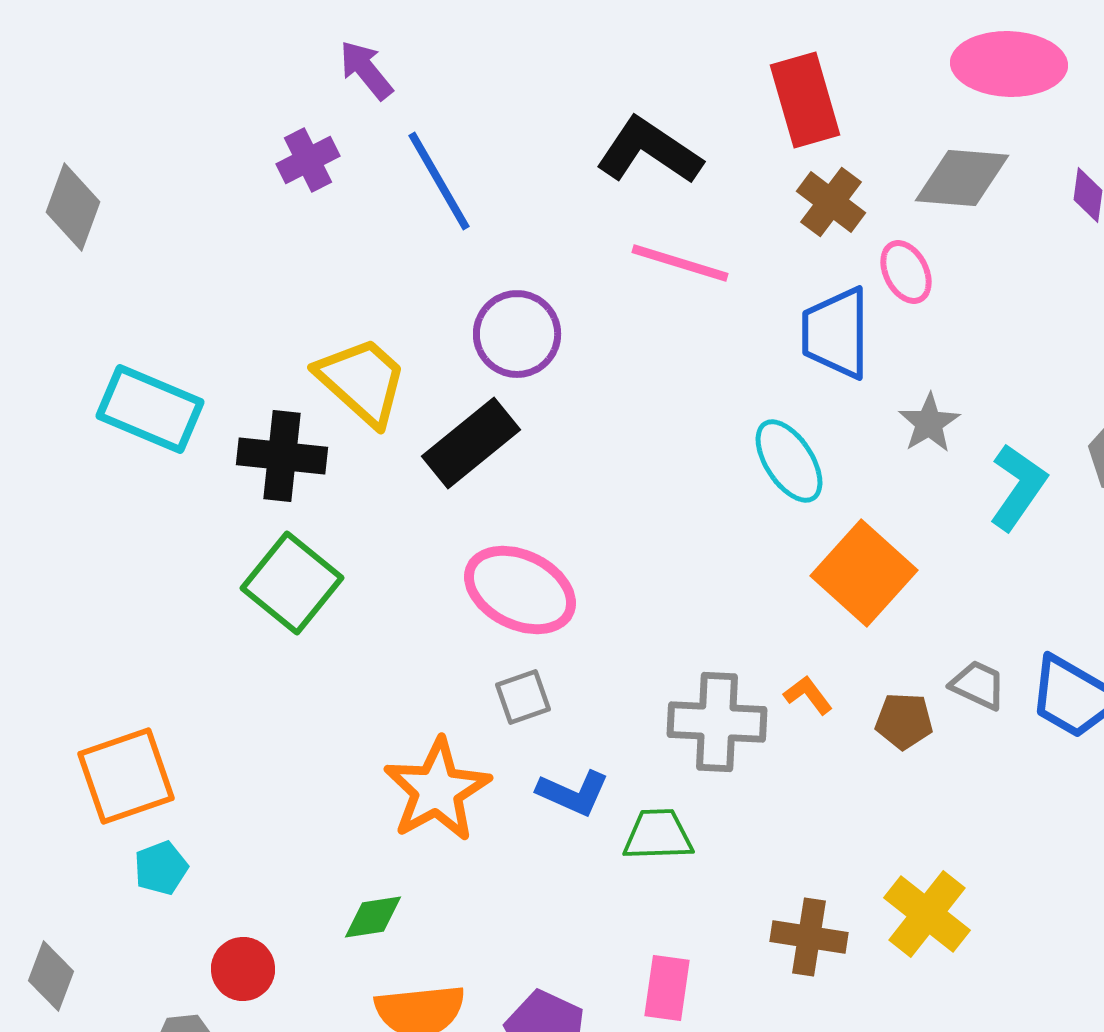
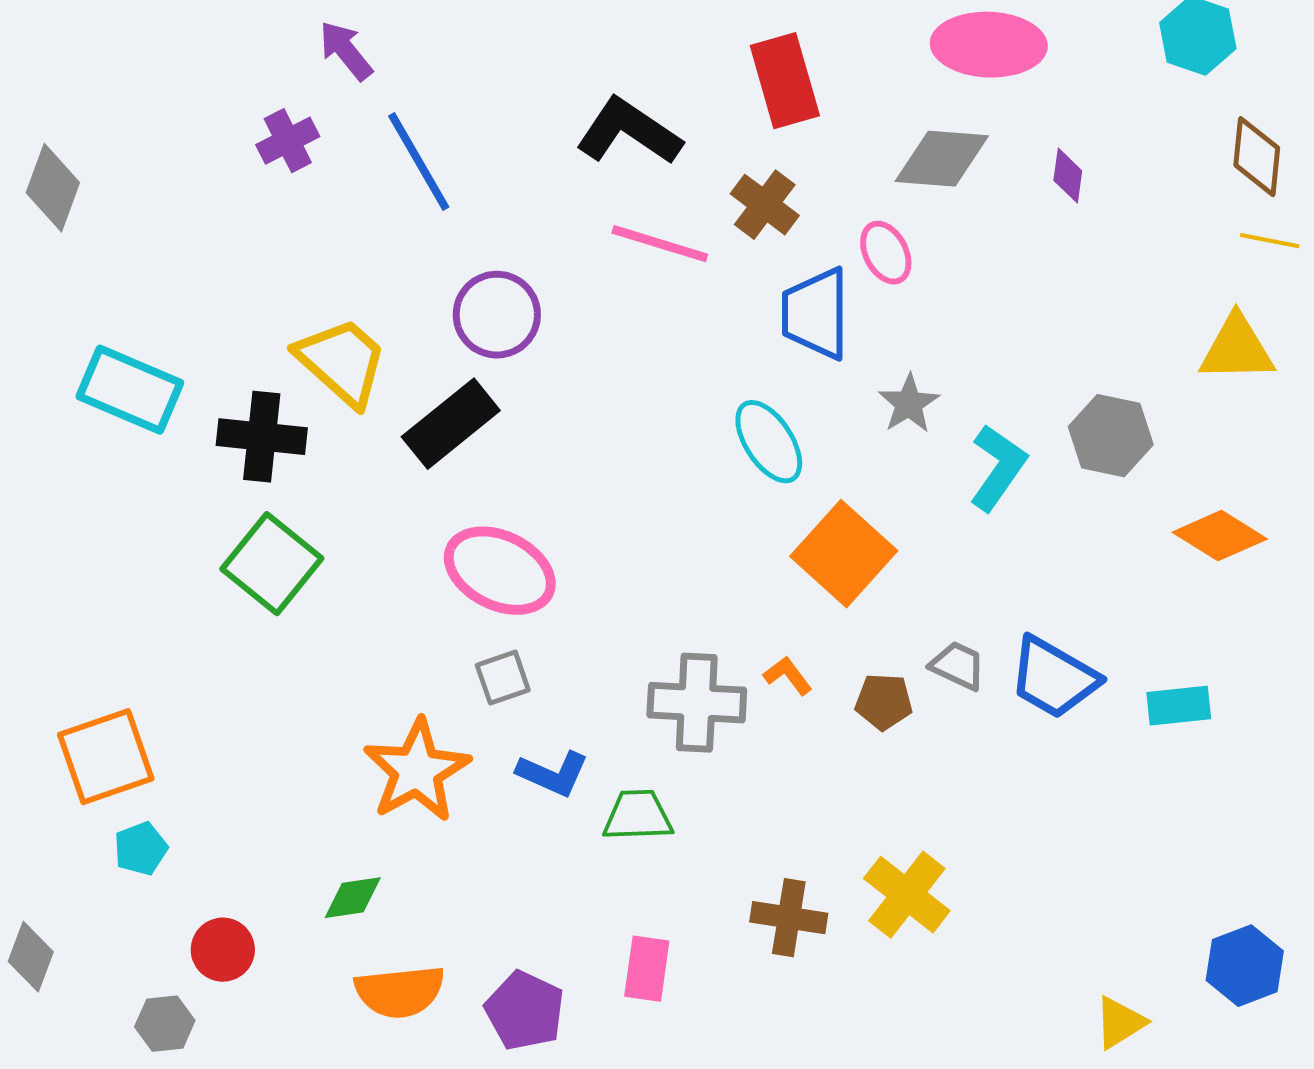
brown cross: (831, 202) -> (765, 205), moved

